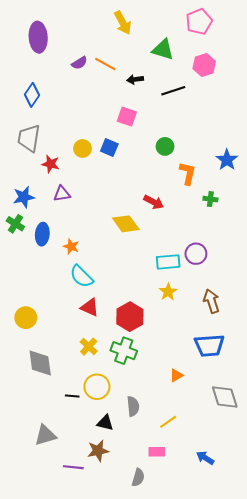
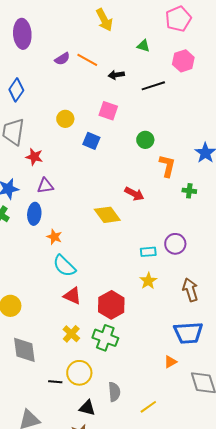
green triangle: (163, 49) -> (143, 46), size x0.6
yellow circle: (83, 149) -> (65, 119), moved
blue ellipse: (42, 234) -> (34, 214), moved
cyan rectangle: (168, 262) -> (148, 252), size x0.7
orange triangle: (176, 375) -> (170, 362), moved

